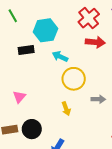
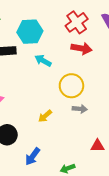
yellow circle: (74, 79) -> (71, 86), moved
yellow arrow: (66, 109) -> (45, 116), turned 64

